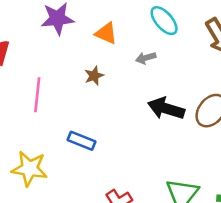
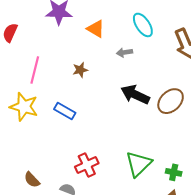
brown star: (94, 76) -> (80, 70), moved
yellow star: (29, 169) -> (24, 107), moved

